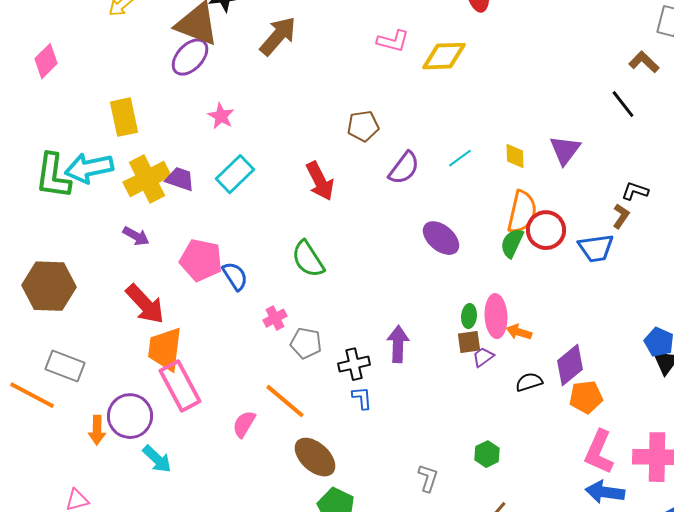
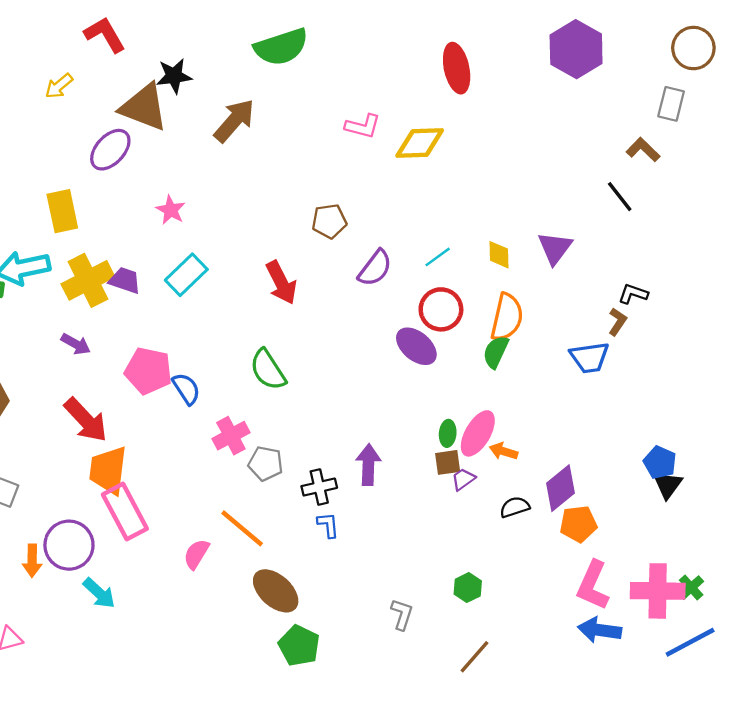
purple ellipse: (190, 57) -> (110, 150), moved
red circle: (546, 230) -> (441, 309), moved
pink ellipse: (496, 316) -> (478, 433), turned 33
pink cross: (275, 318) -> (231, 436), size x1.4

